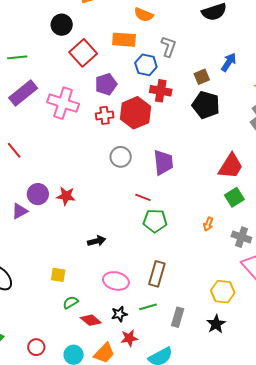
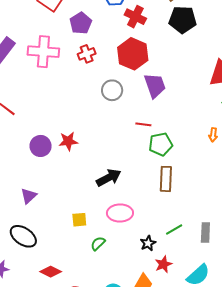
red cross: (161, 91) -> (135, 17), turned 30
red hexagon: (135, 113) -> (133, 54), moved
purple triangle: (20, 211) -> (29, 196), moved
black arrow: (97, 241) -> (109, 178), size x1.4
brown rectangle: (157, 274) -> (166, 179), moved
pink ellipse: (116, 281) -> (120, 213), moved
red diamond: (91, 320) -> (51, 272), moved

